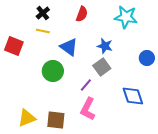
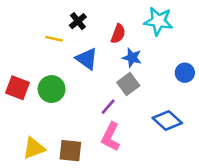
black cross: (43, 13) -> (78, 21), moved
red semicircle: (82, 14) -> (118, 34), moved
red square: (14, 46) -> (18, 88), moved
green circle: (53, 71) -> (52, 89), moved
blue diamond: (133, 96) -> (167, 120), turned -30

